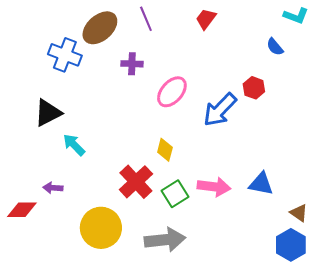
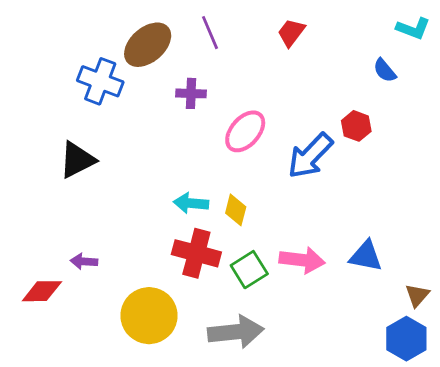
cyan arrow: (74, 145) -> (191, 203), moved, turned -40
red cross: (136, 182) -> (196, 253), turned -32
brown triangle: (299, 213) -> (417, 295), turned 36

